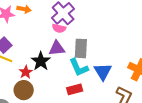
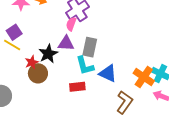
pink semicircle: (59, 28) -> (71, 24), turned 88
blue triangle: (103, 72) -> (108, 73), turned -42
brown circle: (24, 90) -> (38, 73), moved

